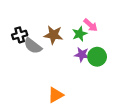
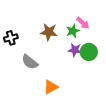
black cross: (20, 35) -> (11, 38), moved
gray semicircle: (33, 46) -> (30, 62), moved

